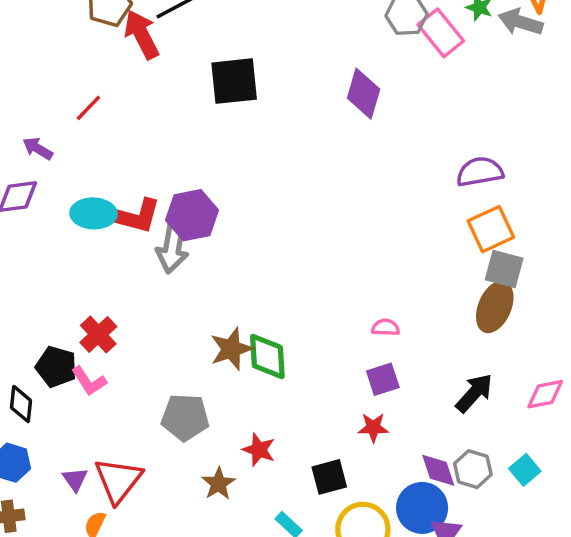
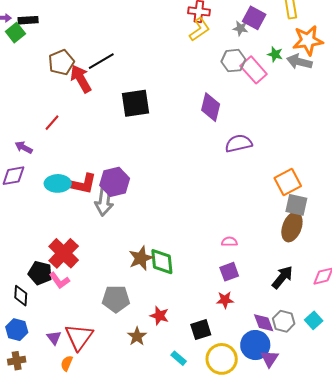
purple semicircle: (480, 172) -> (239, 143), moved
red cross: (98, 335) -> (64, 253), size x1.4

